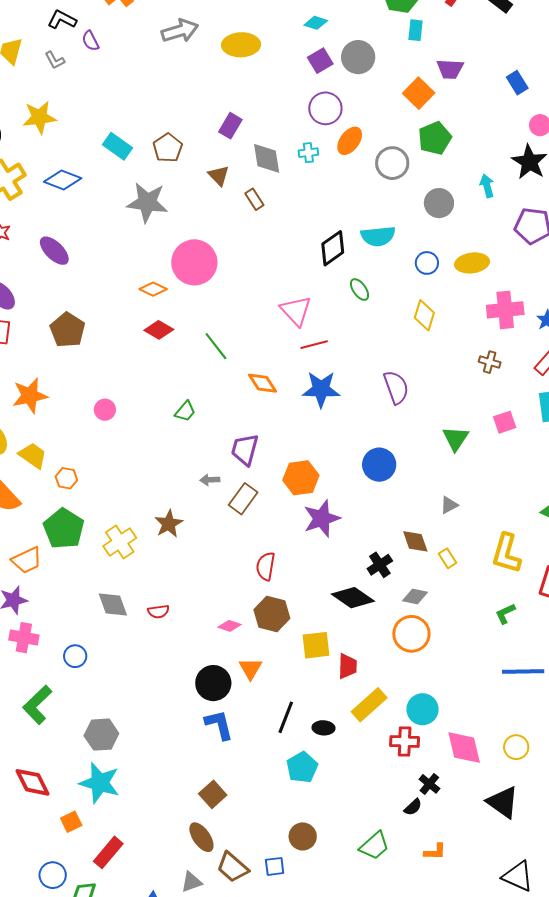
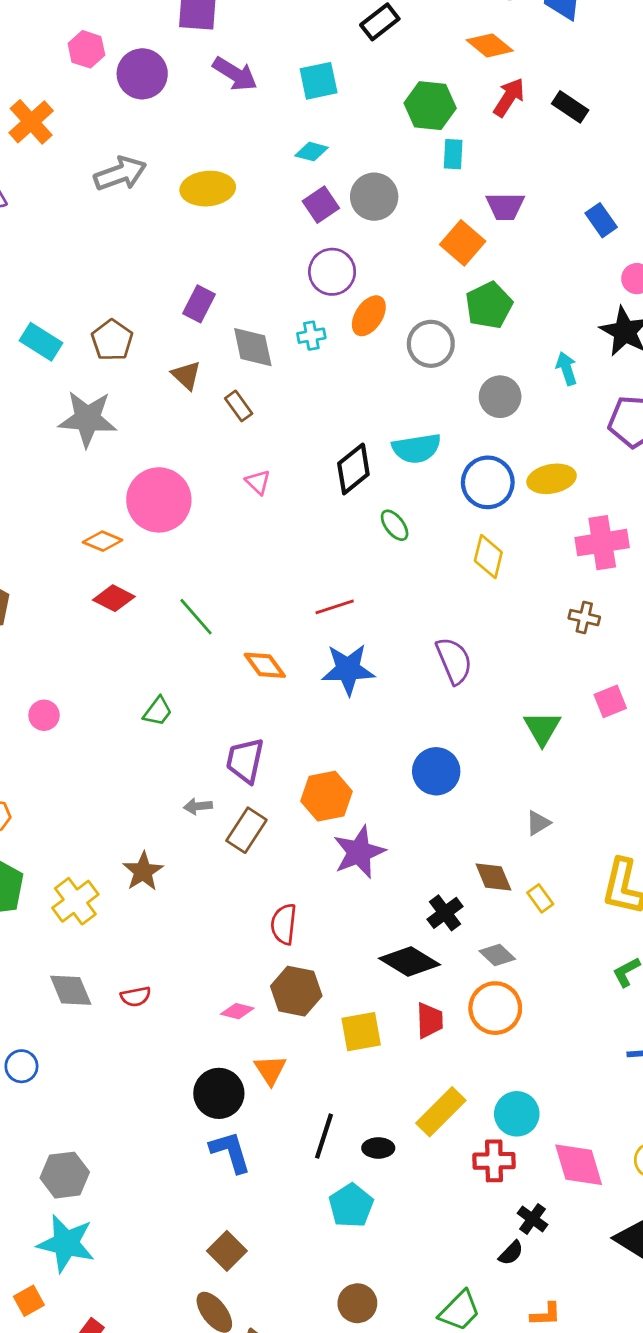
blue circle: (427, 263) -> (488, 482), size x1.6
pink triangle: (296, 311) -> (258, 482), moved, size x0.6
gray diamond: (415, 597) -> (497, 955), turned 35
red trapezoid: (347, 666) -> (430, 1020), moved

